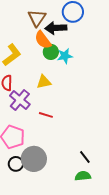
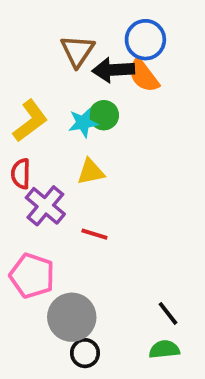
orange semicircle: (43, 40) -> (144, 76), moved
cyan star: (65, 56) -> (83, 123), moved
black circle: (16, 164) -> (85, 353), moved

